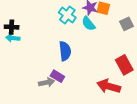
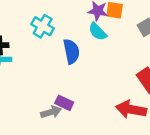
cyan cross: (67, 15) -> (43, 26), moved
blue semicircle: (65, 51) -> (71, 51), moved

